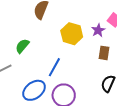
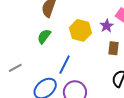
green semicircle: (22, 46) -> (44, 36), moved

